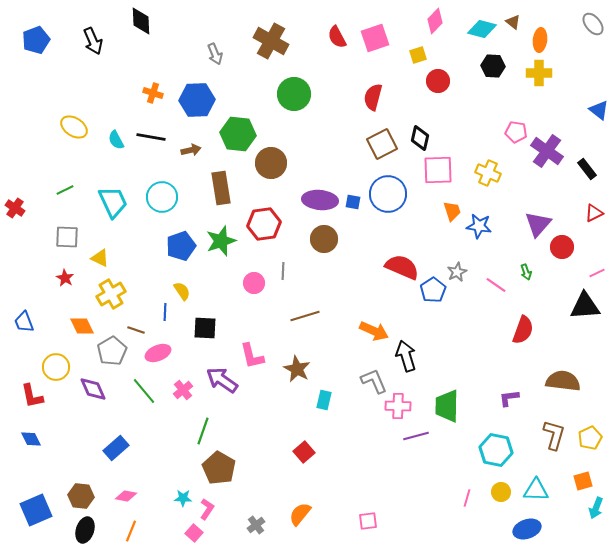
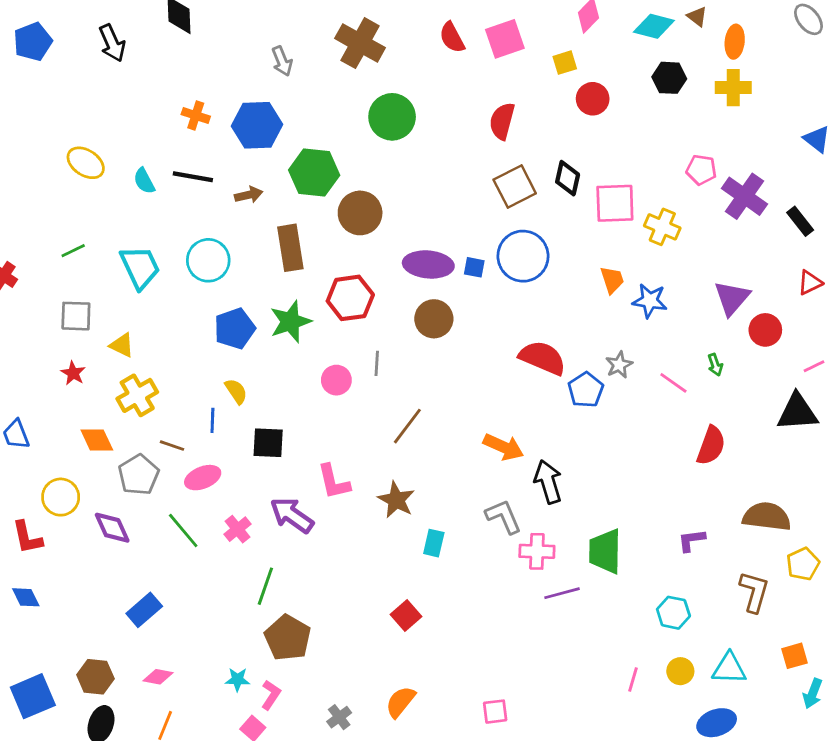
pink square: (438, 170) -> (615, 203), moved
brown line: (305, 316) -> (407, 426), turned -36
yellow pentagon: (590, 438) -> (803, 564), moved
cyan hexagon: (496, 450) -> (673, 613), size x0.7

